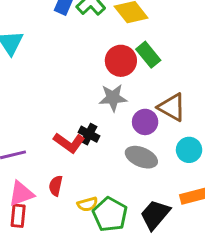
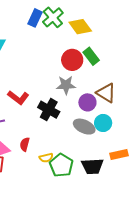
black cross: (89, 134) -> (49, 110), size x1.5
red L-shape: (69, 143) -> (18, 97), moved
cyan circle: (189, 150) -> (103, 123), moved
black trapezoid: (155, 215) -> (92, 166), turned -135

